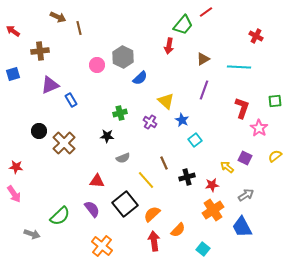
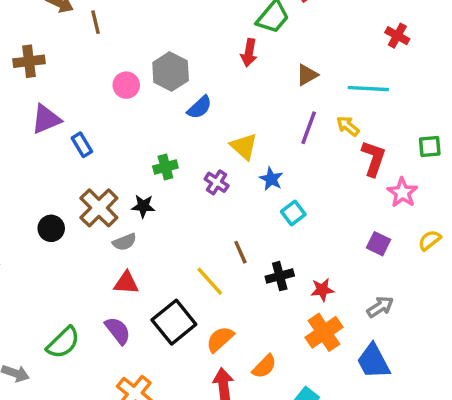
black circle: (39, 131) -> (51, 228), moved
brown cross: (64, 143) -> (99, 208), moved
gray semicircle: (123, 158) -> (125, 242), moved
yellow arrow: (227, 167) -> (348, 126), moved

